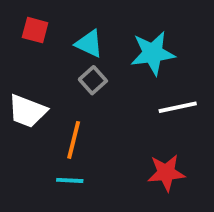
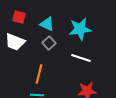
white line: (178, 107) -> (81, 58), moved, turned 30
white trapezoid: (27, 111) -> (15, 42), moved

